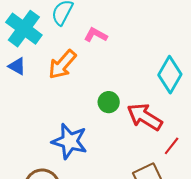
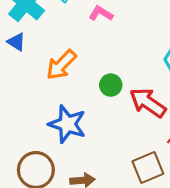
orange arrow: (62, 65) -> (61, 65), moved

